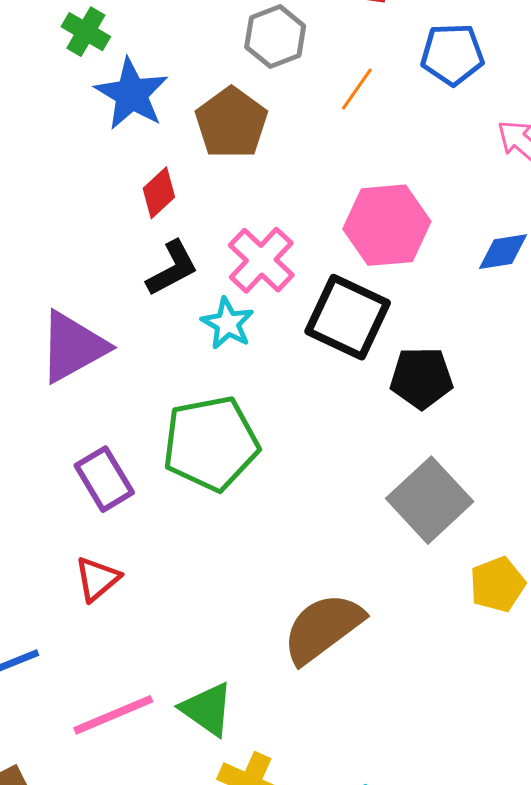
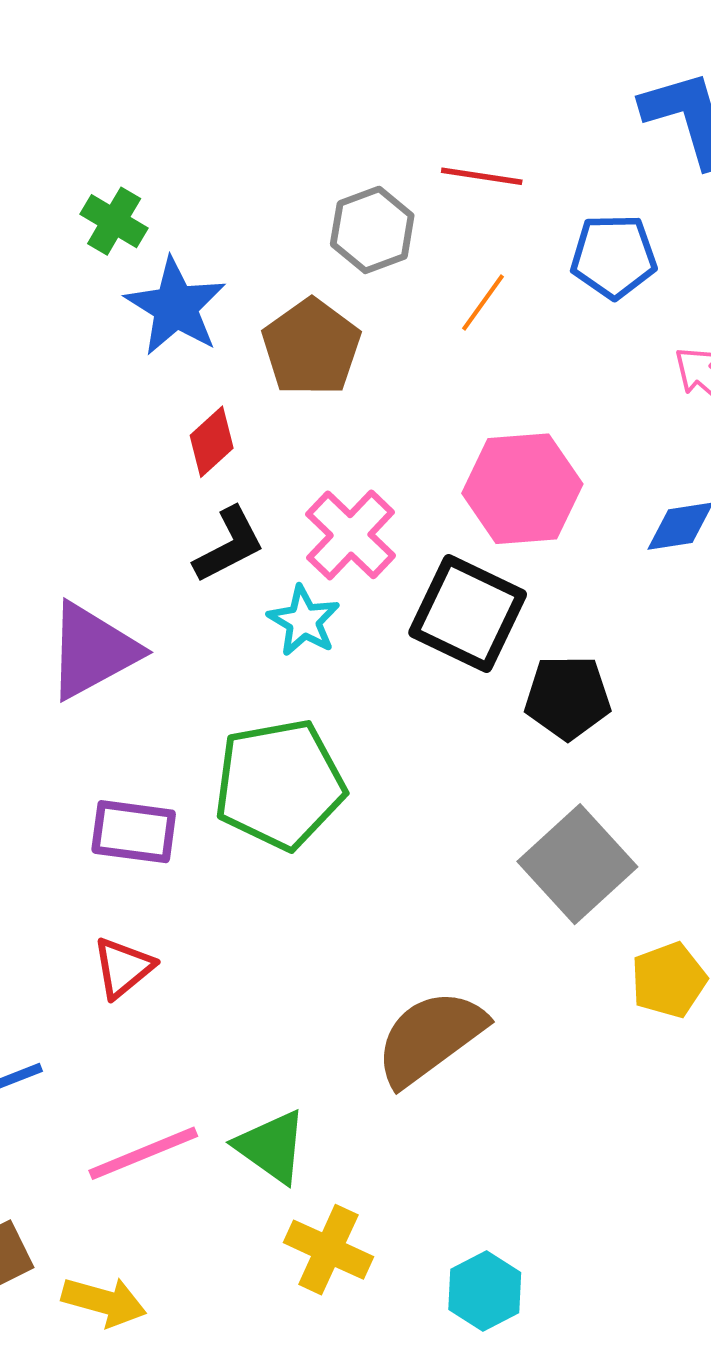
purple rectangle: (104, 479) -> (134, 832), turned -52

